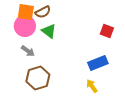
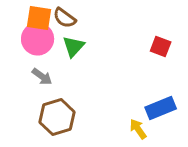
brown semicircle: (43, 12) -> (65, 18), turned 63
green triangle: (49, 31) -> (74, 46), turned 35
blue rectangle: (98, 63) -> (161, 108), moved

